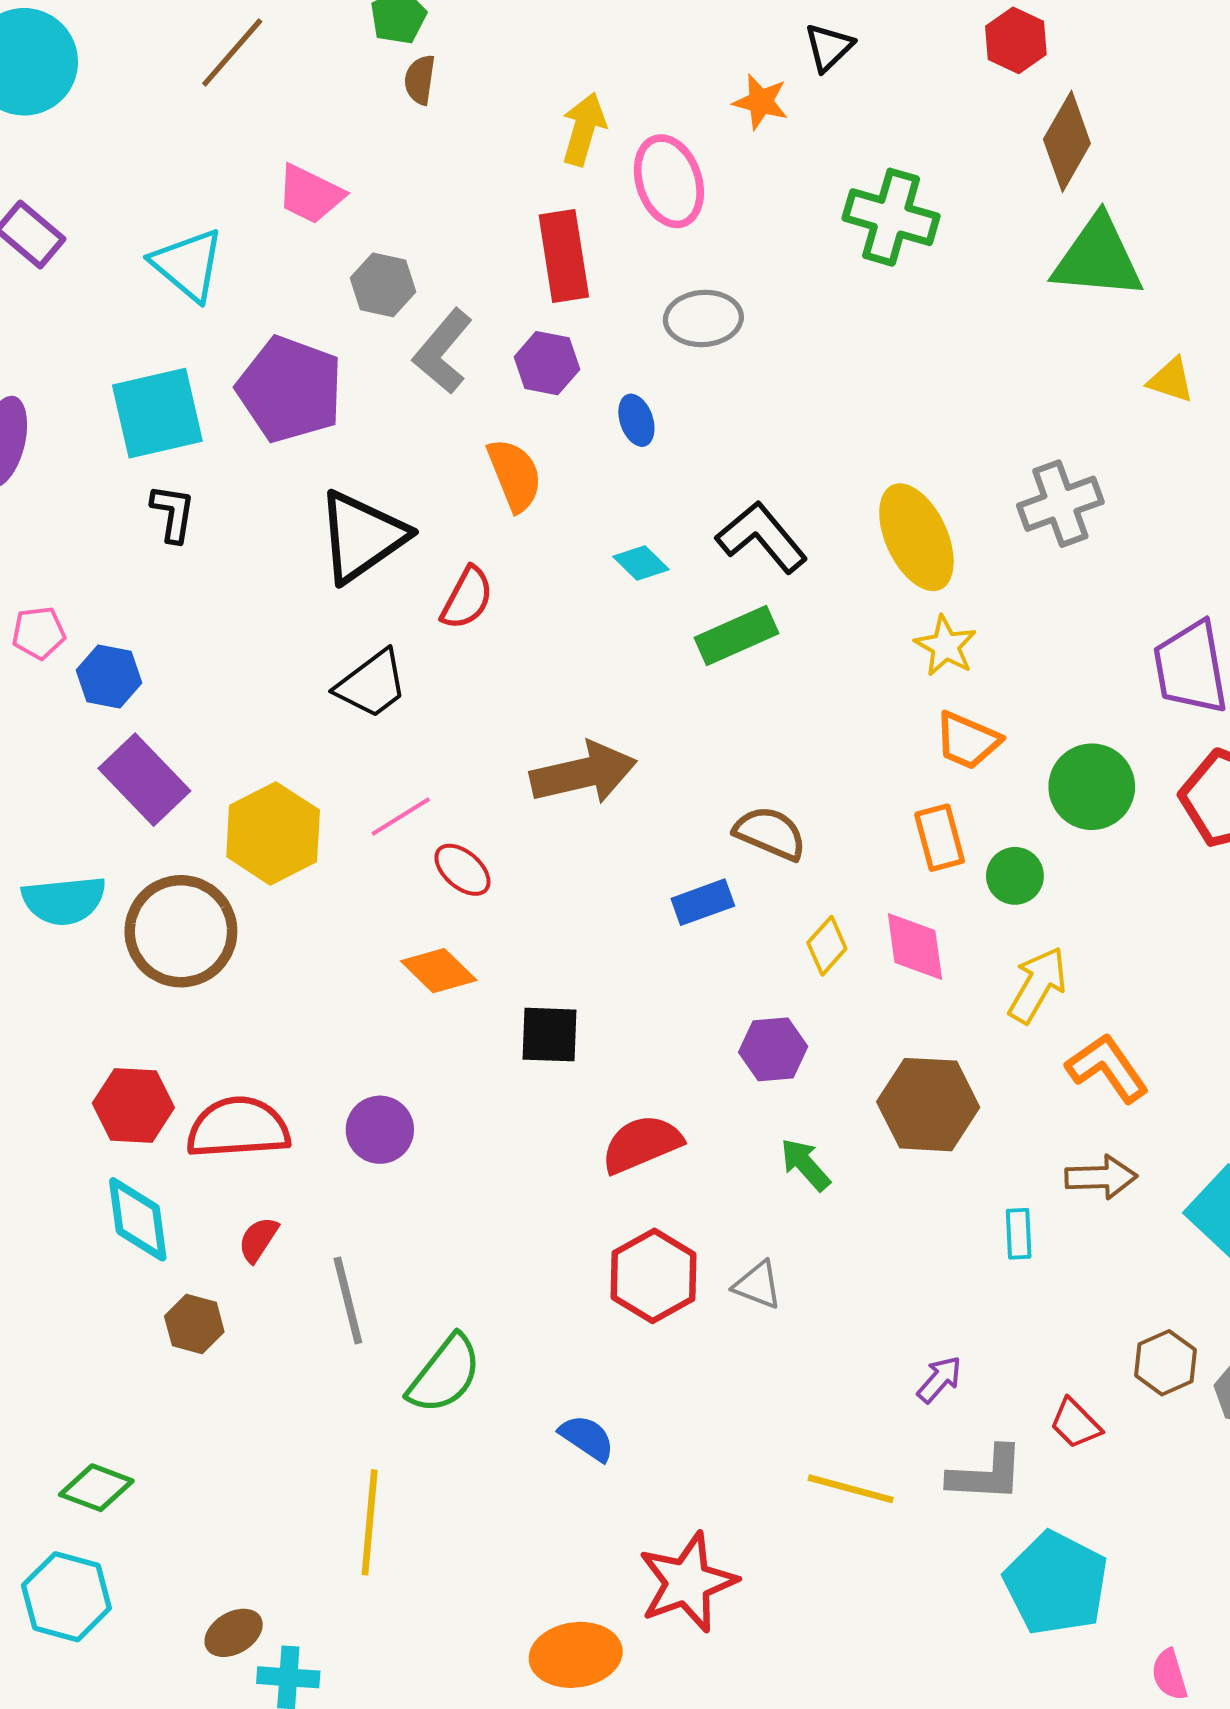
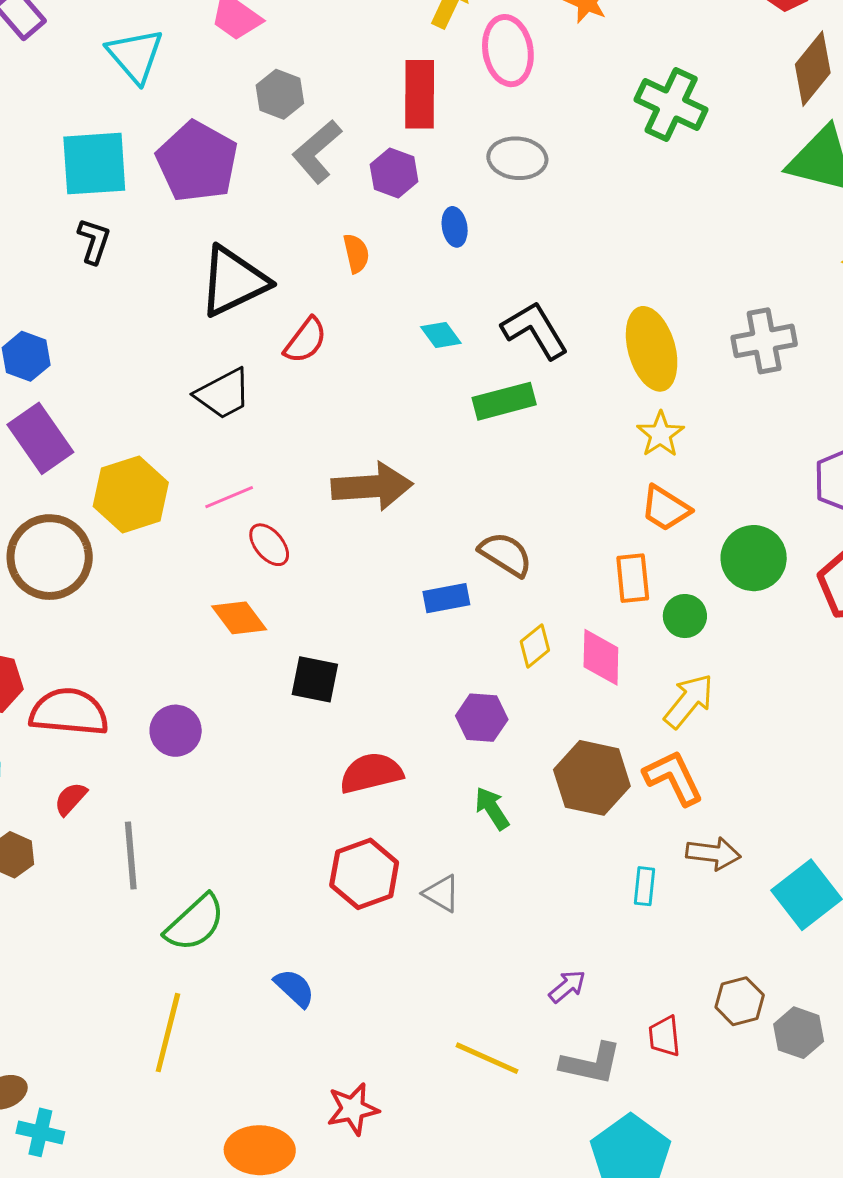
orange semicircle: (515, 475) -> (356, 253), size x0.7
orange L-shape: (1107, 1068) -> (673, 778), moved
red trapezoid: (1075, 1424) -> (664, 1036), turned 30
yellow line: (370, 1522) -> (168, 1033), moved
red star: (687, 1582) -> (353, 1109), size x0.7

